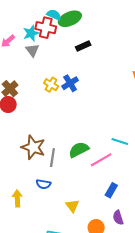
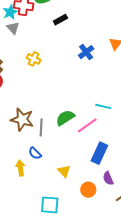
blue cross: (70, 83) -> (86, 52), moved
blue semicircle: (43, 184) -> (35, 153), turned 40
blue rectangle: (111, 190) -> (99, 153), size x1.5
yellow arrow: (17, 198) -> (20, 168), moved

